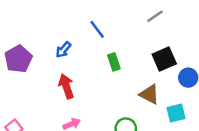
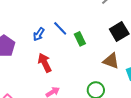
blue line: (97, 29) -> (60, 28), moved

